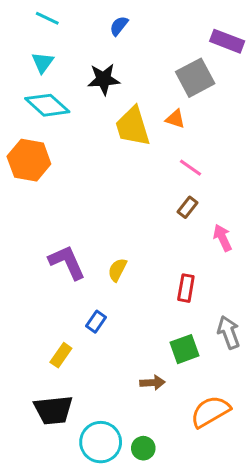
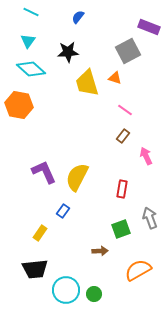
yellow semicircle: (117, 270) -> (77, 177), size x1.8

